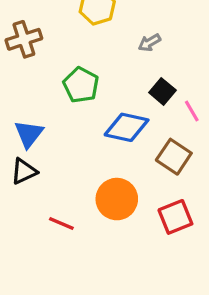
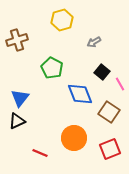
blue diamond: (127, 127) -> (80, 94), turned 56

